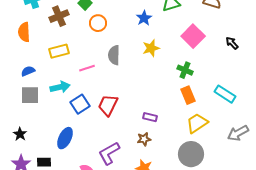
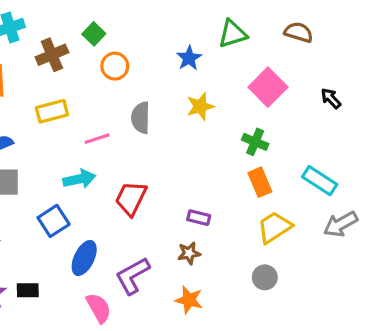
cyan arrow: (60, 87) -> (79, 179), moved
blue square: (80, 104) -> (54, 221), moved
gray arrow: (238, 133) -> (341, 224), moved
blue ellipse: (65, 138) -> (84, 258), moved
gray circle: (191, 154) -> (265, 277), size x0.6

